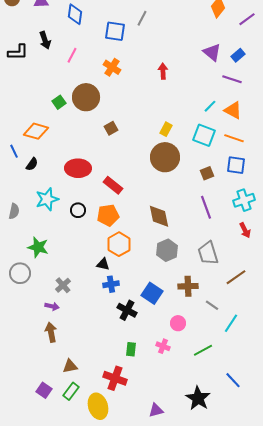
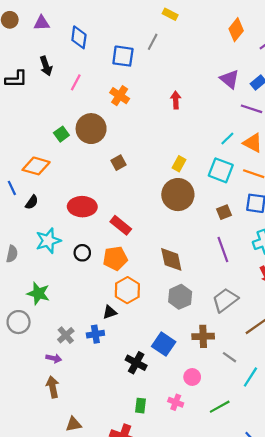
gray trapezoid: (208, 253) -> (225, 300), turned 70
black triangle: (103, 264) -> (110, 312), turned -32
blue cross: (111, 284) -> (95, 334), moved

